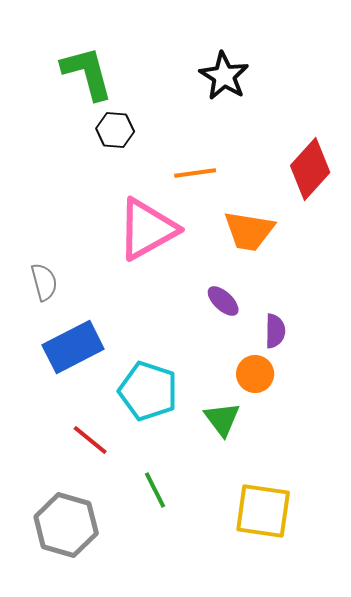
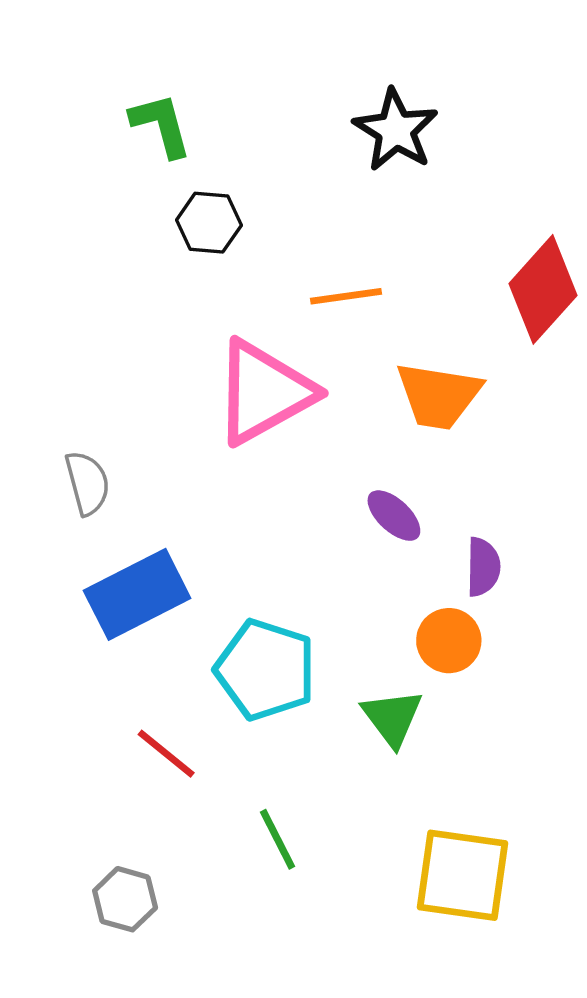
green L-shape: (87, 73) -> (161, 125), size x0.7
gray hexagon: (66, 525) -> (125, 899), size x0.6

